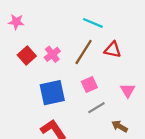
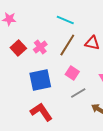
cyan line: (93, 23) -> (65, 20), moved
pink square: (89, 84) -> (72, 73), turned -32

